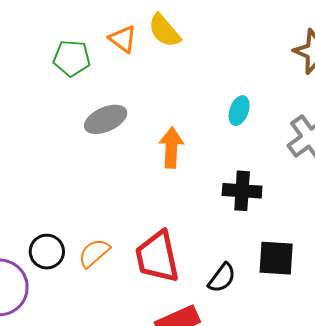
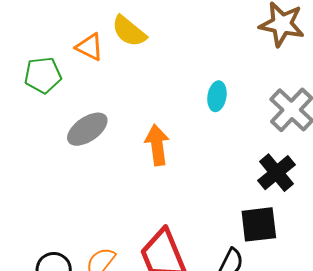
black cross: (242, 191) -> (276, 173), moved, turned -33
black square: (276, 258) -> (259, 224), moved

